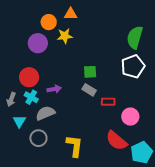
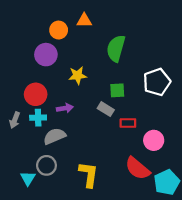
yellow star: (65, 36) -> (78, 75), moved
green semicircle: (135, 37) -> (116, 48), moved
green square: (90, 72) -> (117, 90), moved
cyan cross: (31, 97) -> (38, 118), turned -32
cyan triangle: (19, 121) -> (28, 178), moved

